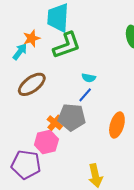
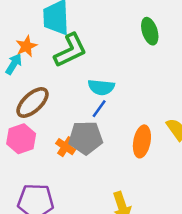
cyan semicircle: (89, 78) -> (101, 87), size x1.5
pink hexagon: (46, 142) -> (21, 139), moved

